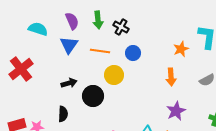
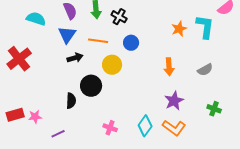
orange star: (181, 49) -> (179, 29), moved
black arrow: (69, 83) -> (75, 58), moved
black semicircle: (63, 114) -> (71, 101), moved

